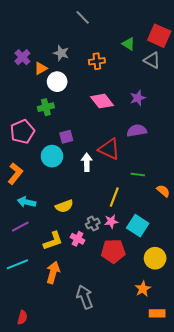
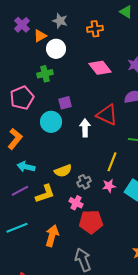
gray cross: (93, 224) -> (84, 182), moved
yellow L-shape: (53, 241) -> (45, 194), moved
red pentagon: (113, 251) -> (91, 222), moved

